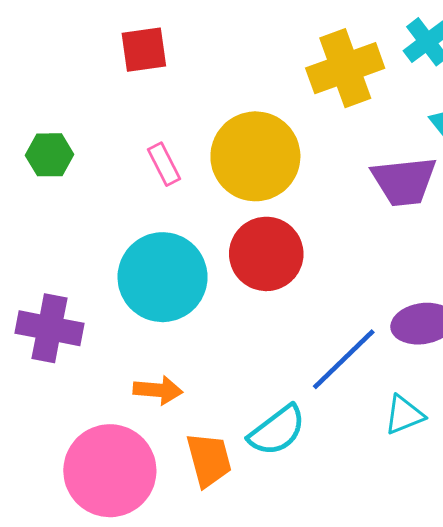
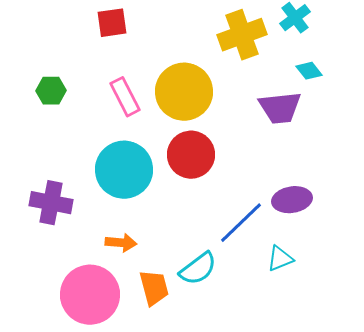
pink rectangle: (164, 164) -> (125, 97), size x1.4

